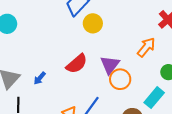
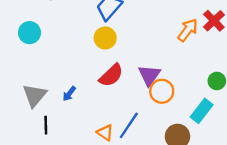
yellow circle: (93, 23) -> (105, 38), moved
orange arrow: (146, 47) -> (188, 30), moved

